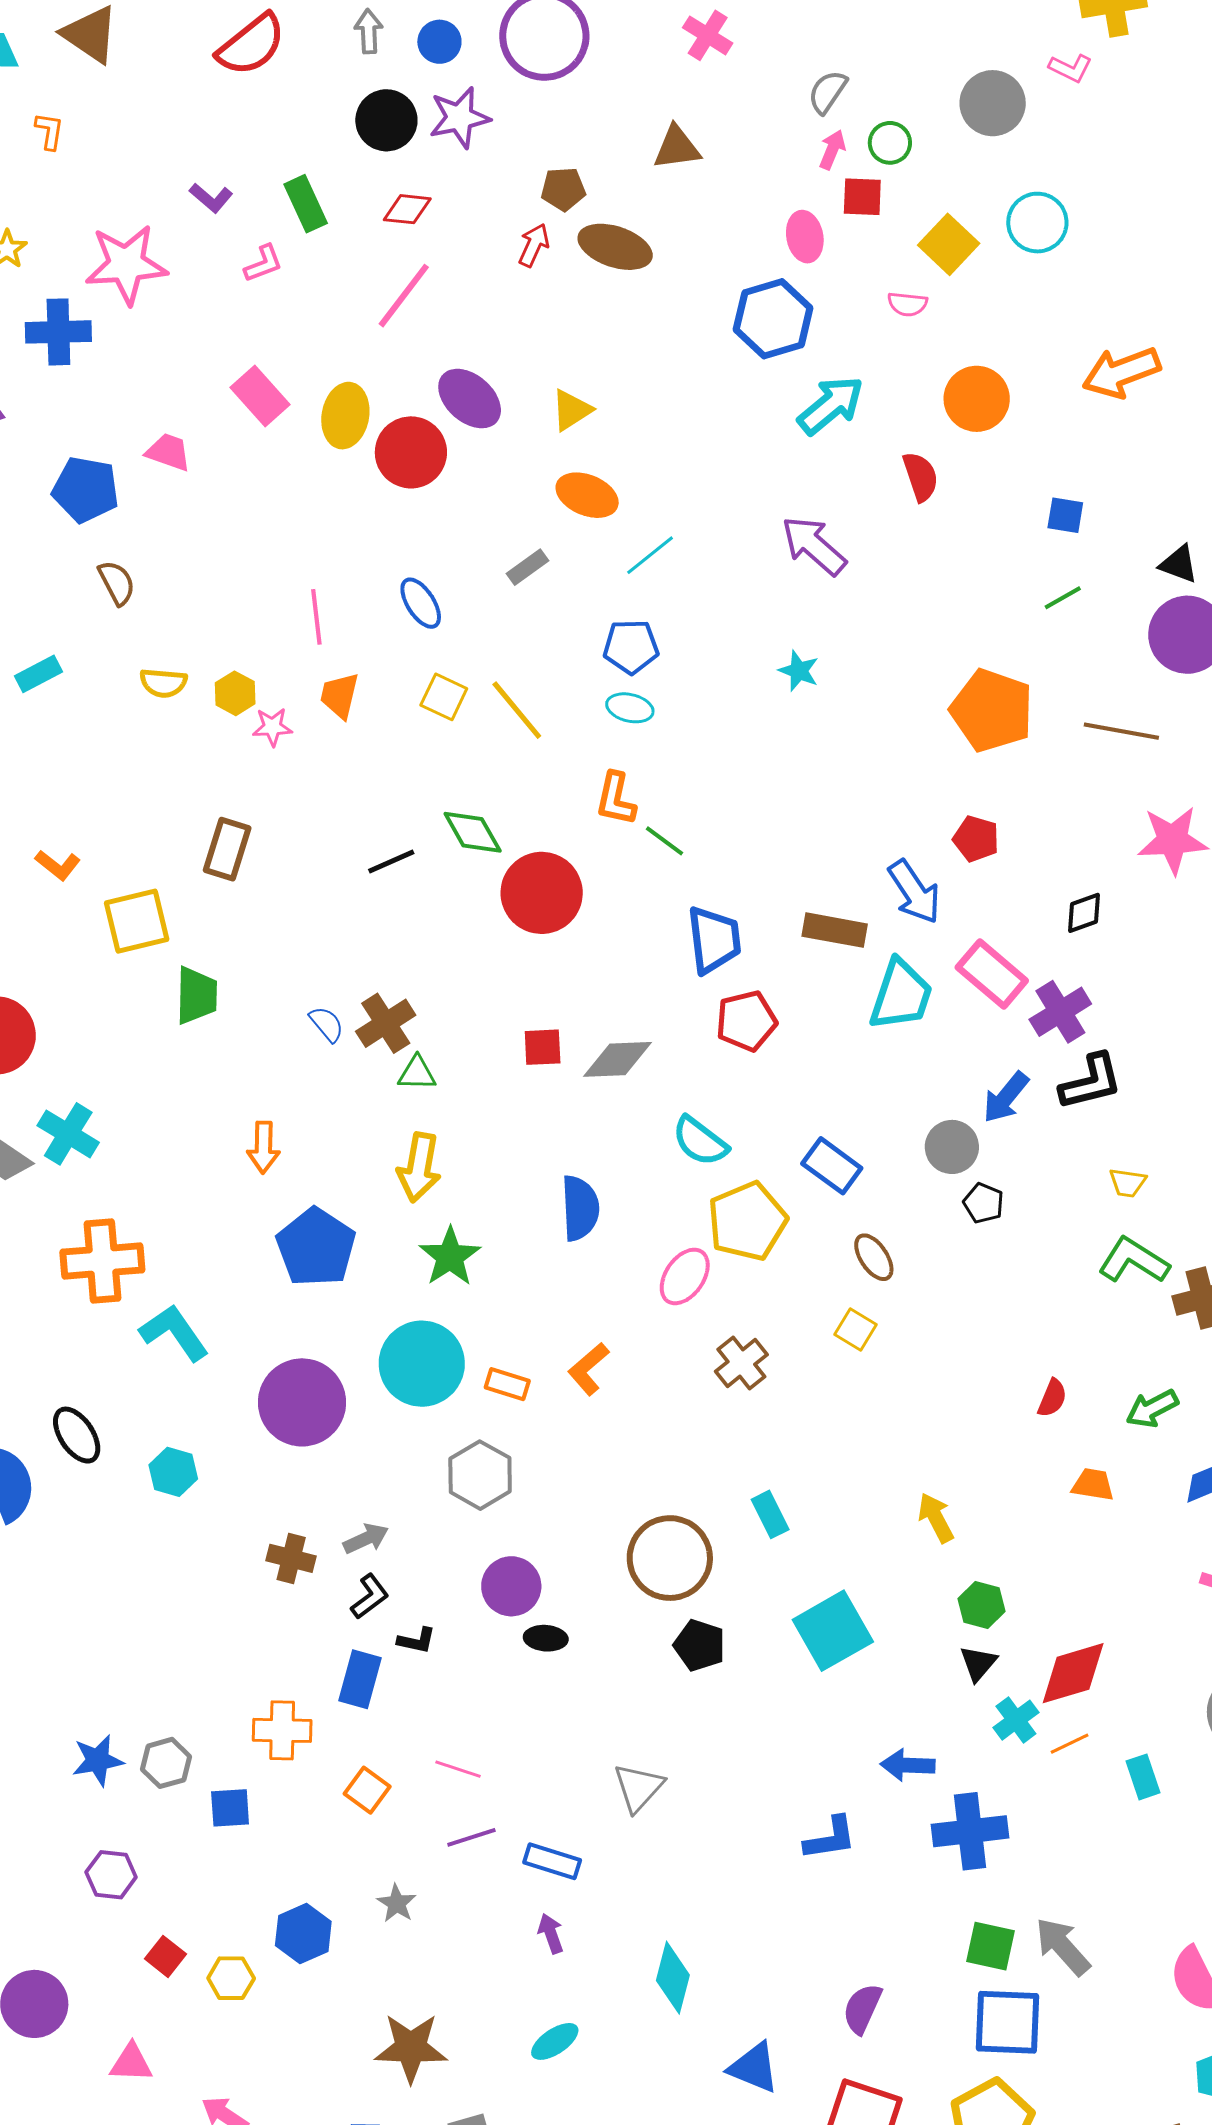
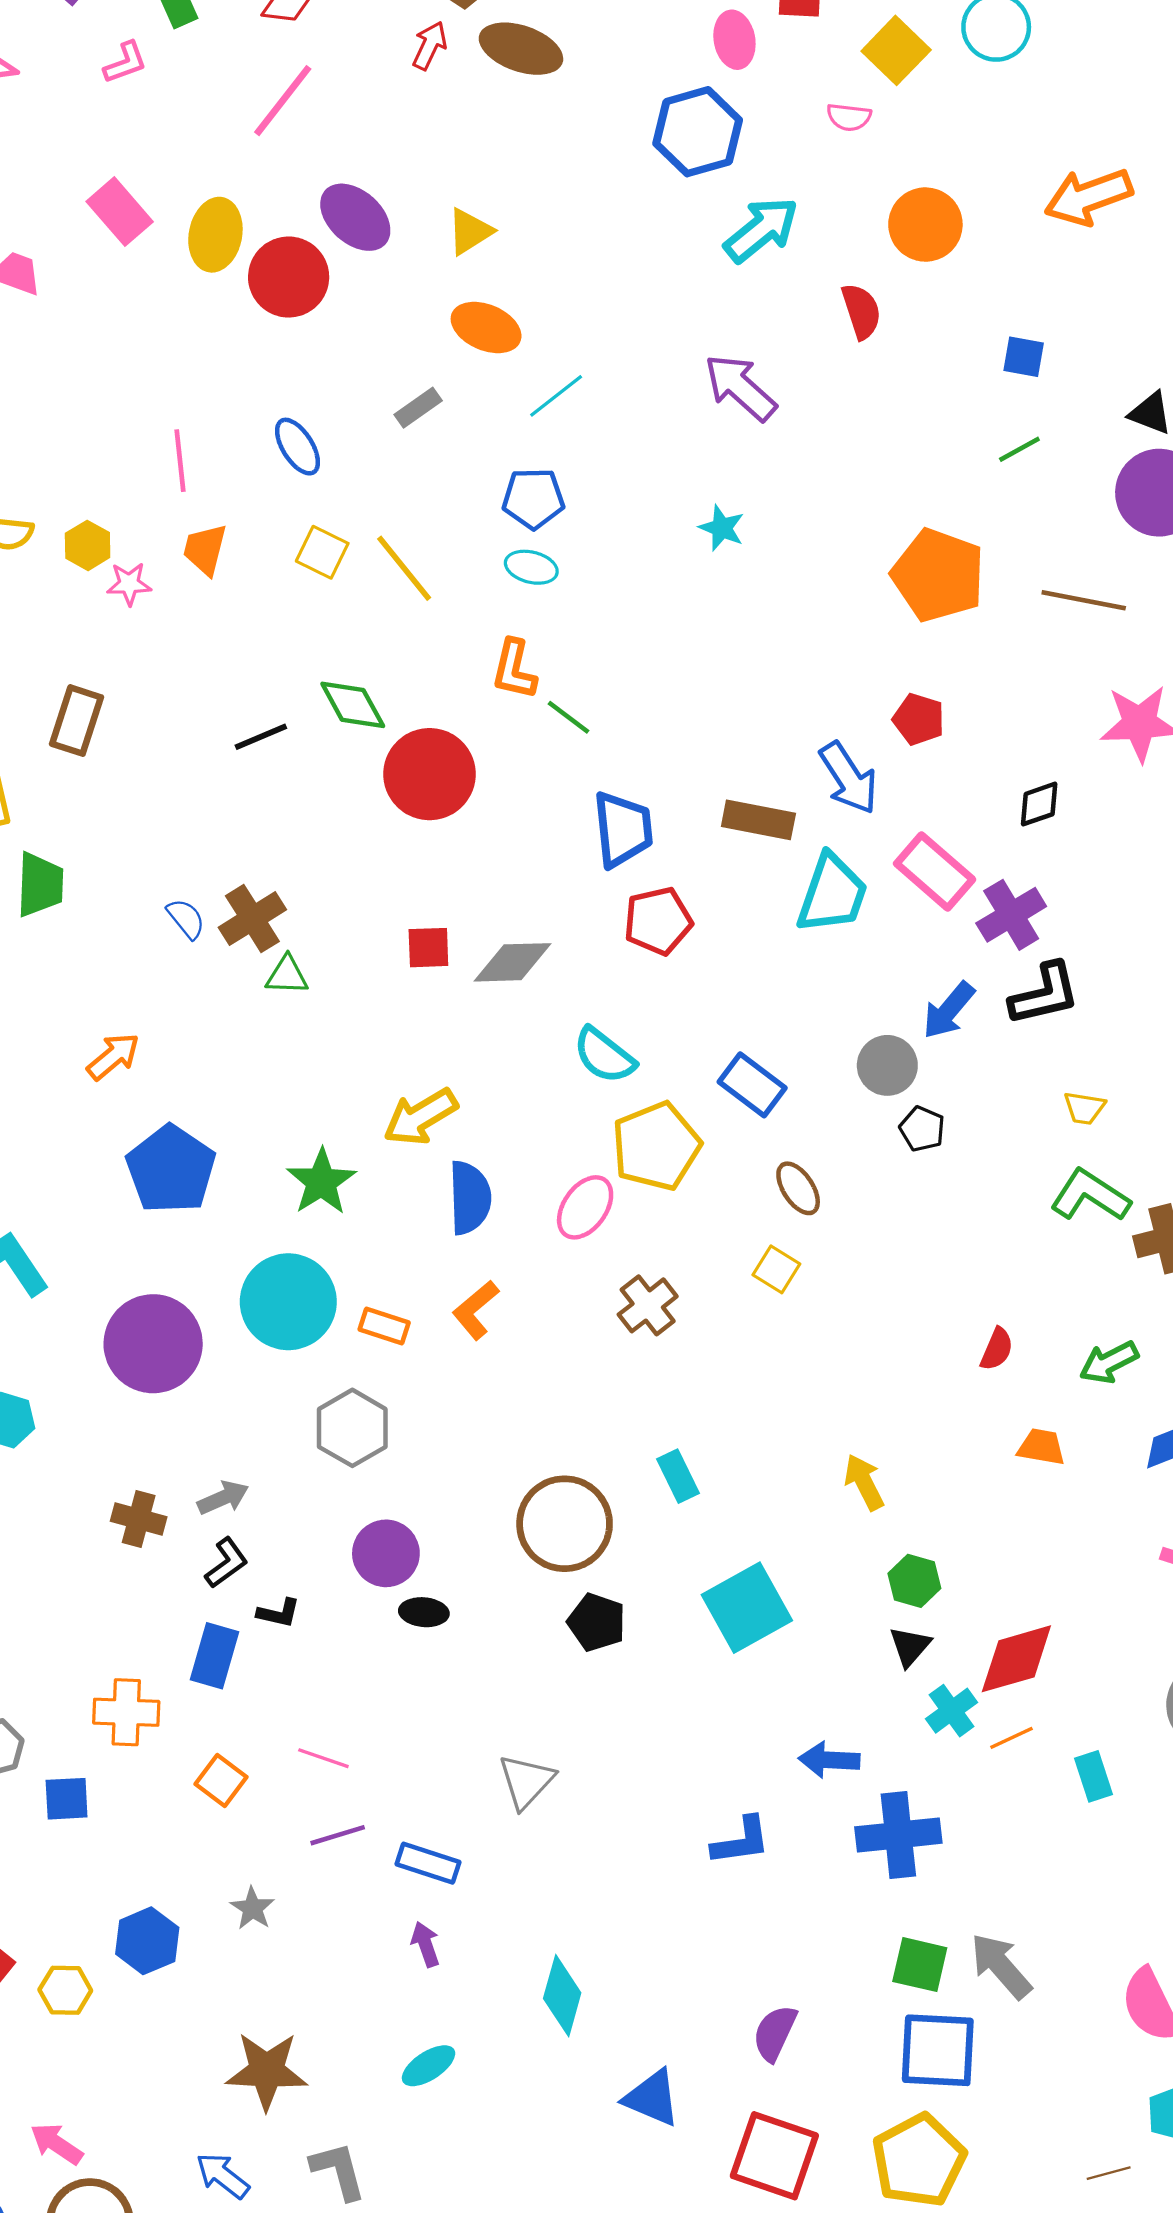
orange arrow: (263, 1147) -> (113, 1056), turned -132
yellow arrow: (419, 1167) -> (420, 1117), moved, turned 48
blue semicircle: (580, 1208) -> (470, 1198), moved

